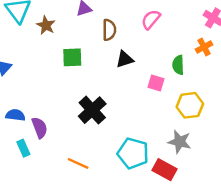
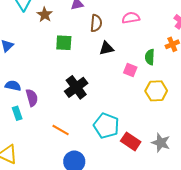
pink semicircle: (151, 19) -> (131, 18), turned 36
gray star: (180, 142) -> (161, 143), moved

